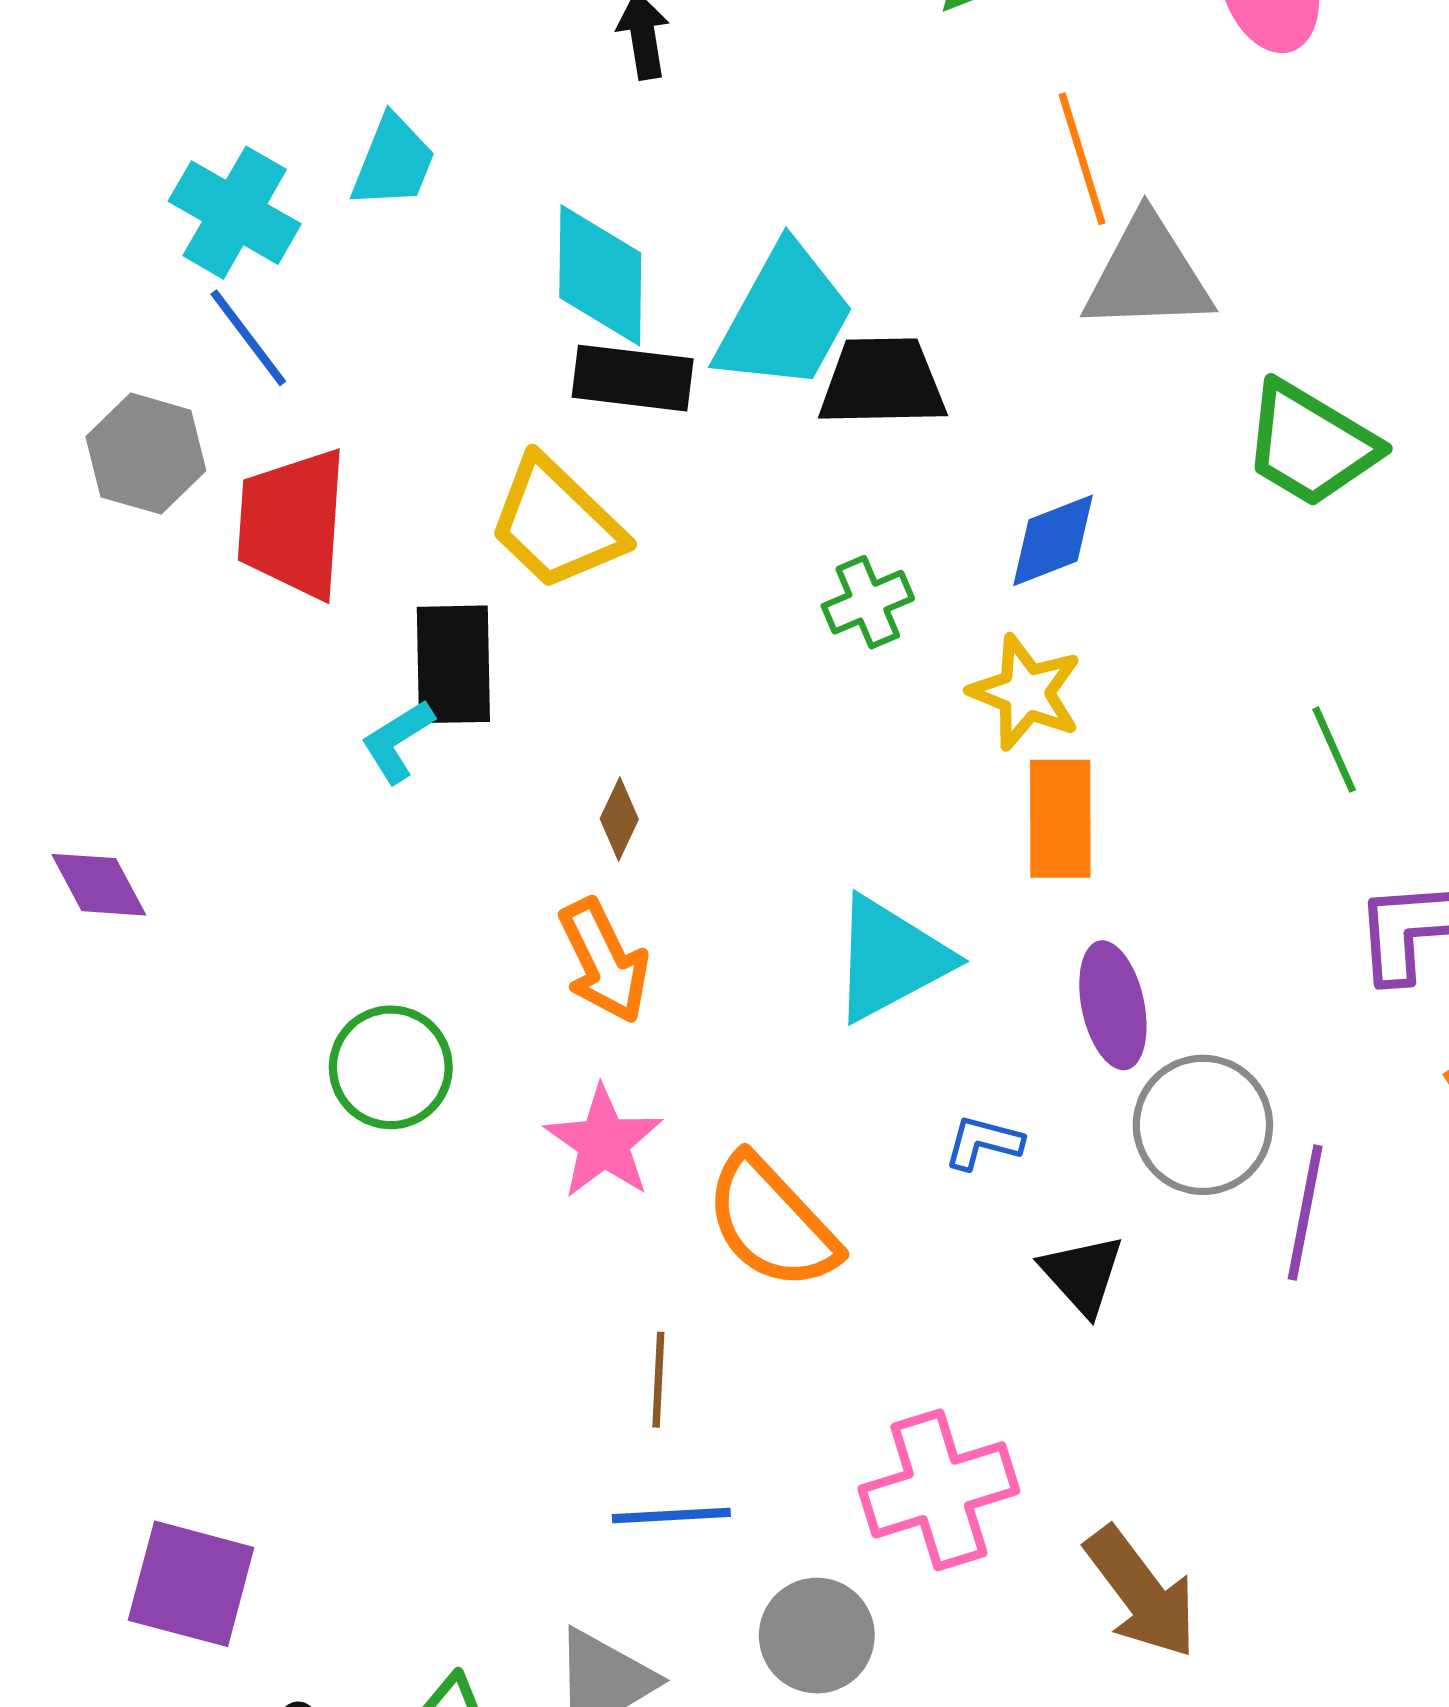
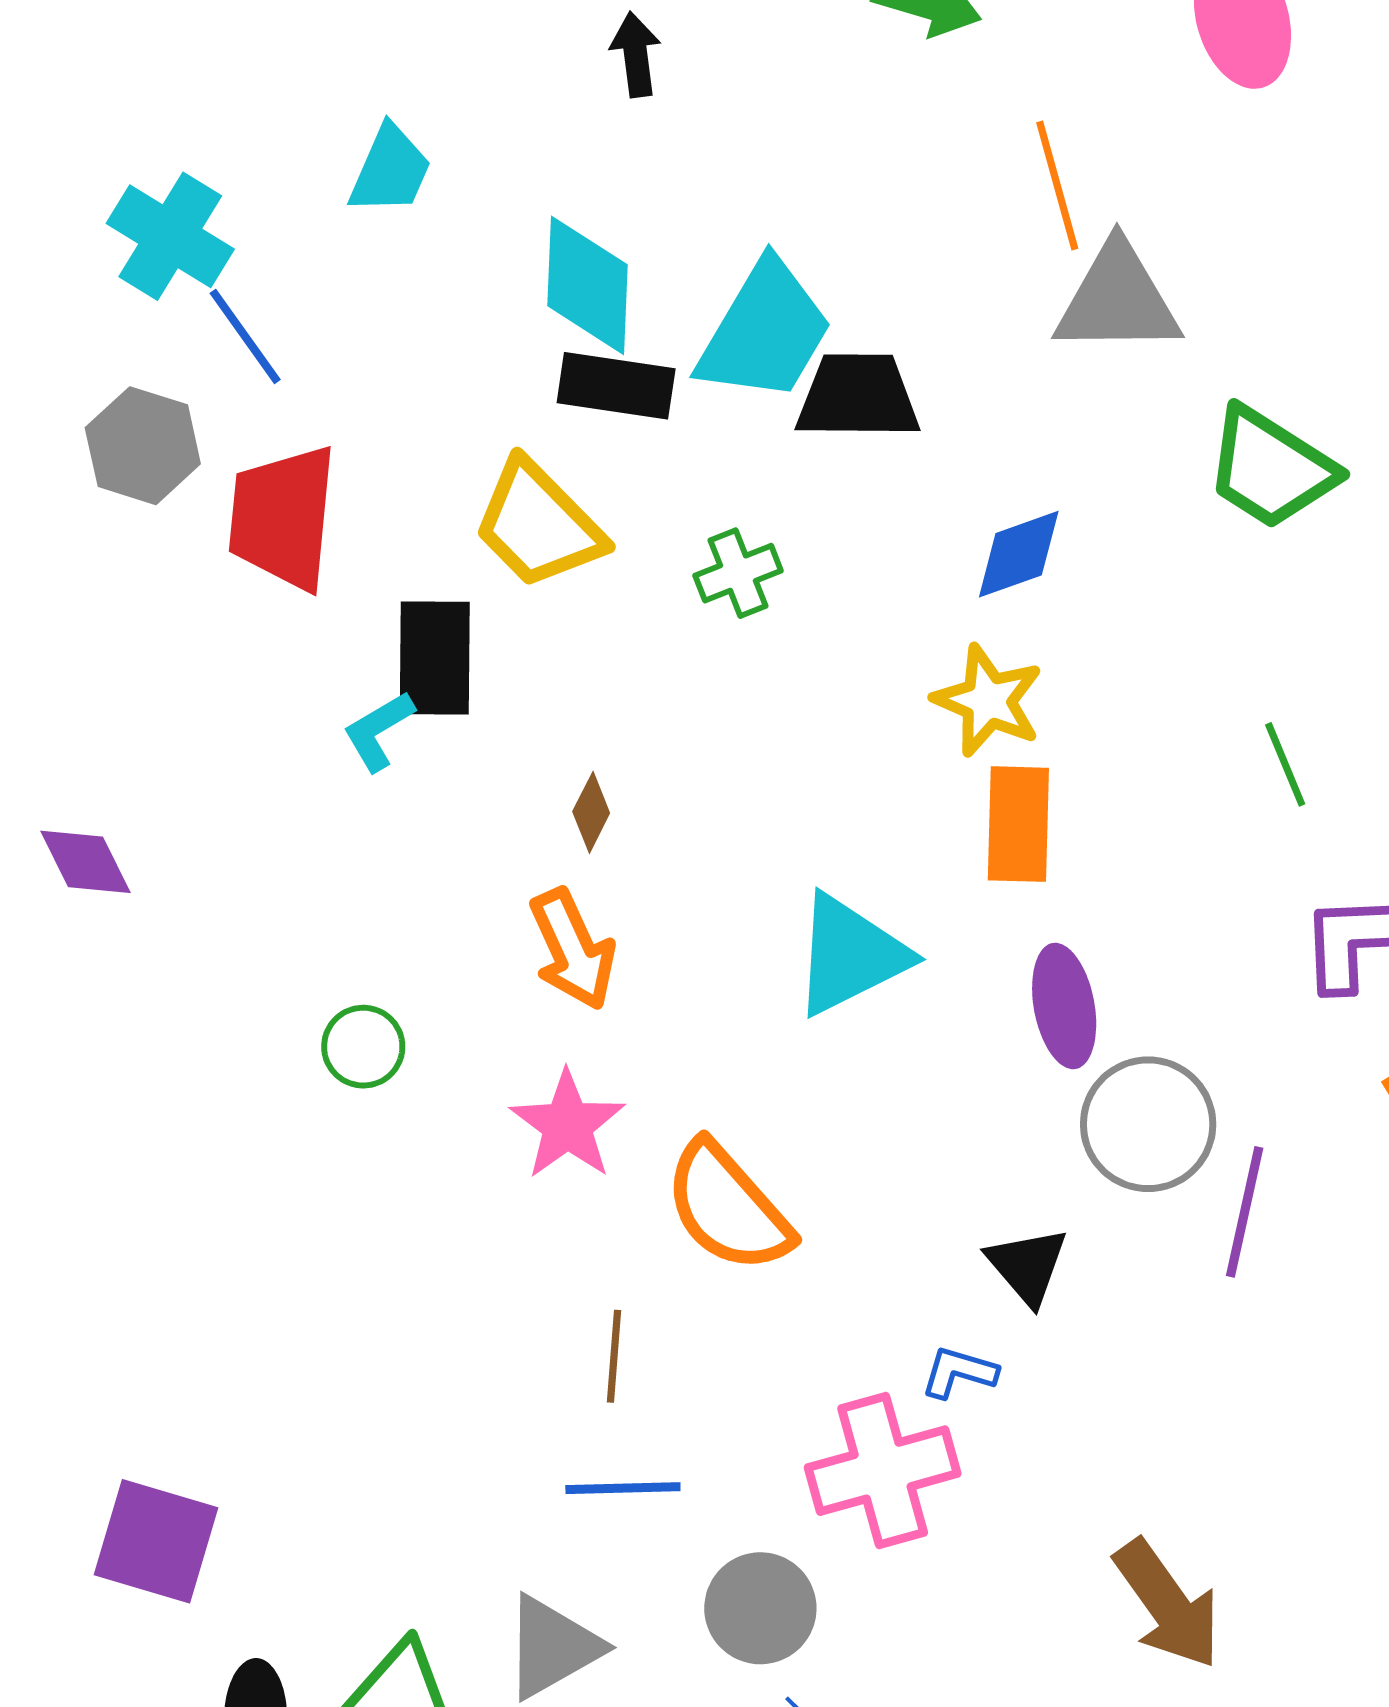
cyan cross: (235, 213) -> (170, 236), moved
green cross: (868, 602) -> (738, 573), moved
green circle: (391, 1067) -> (363, 1047), size x0.7
blue L-shape: (983, 1143) -> (959, 1372), moved
brown arrow: (1141, 1592) -> (1168, 1604), moved

